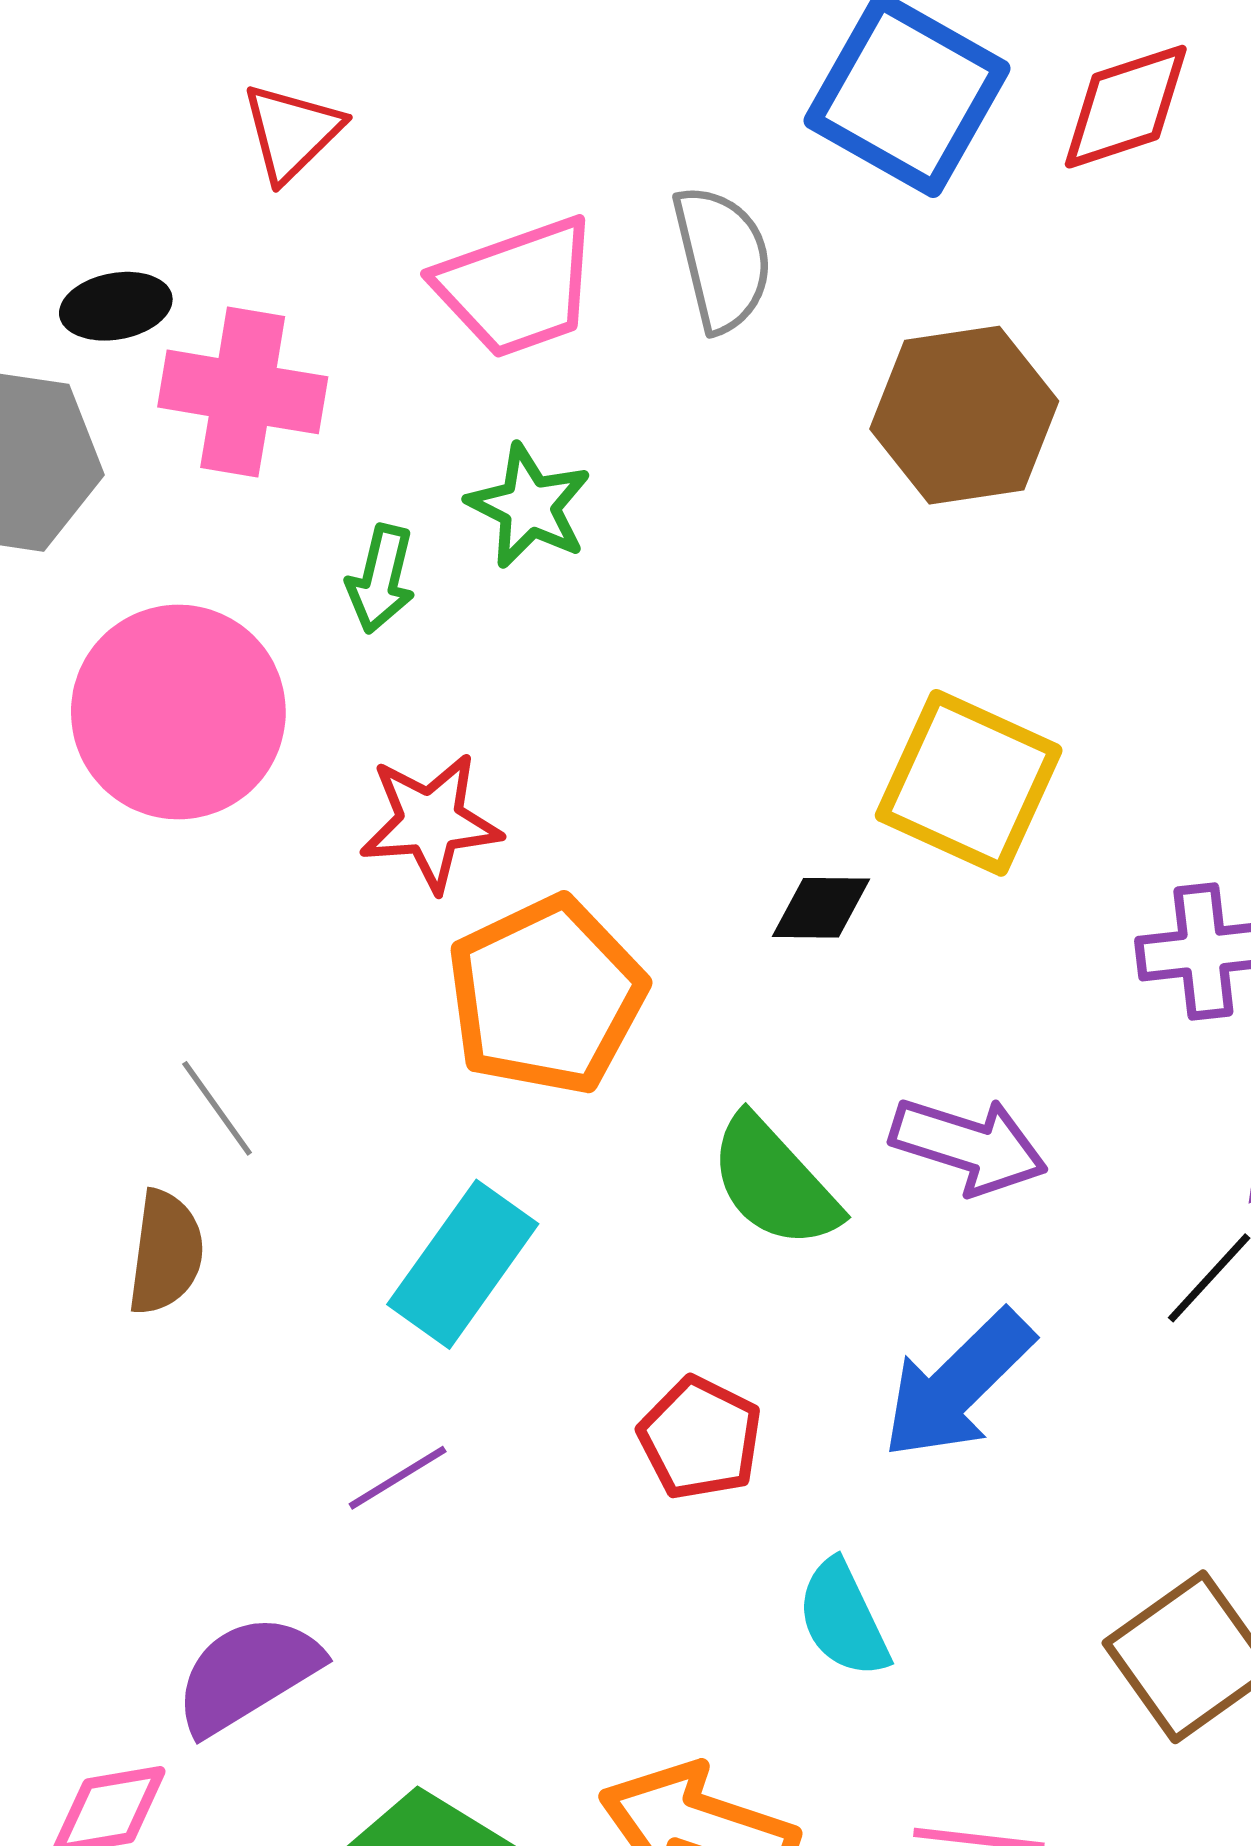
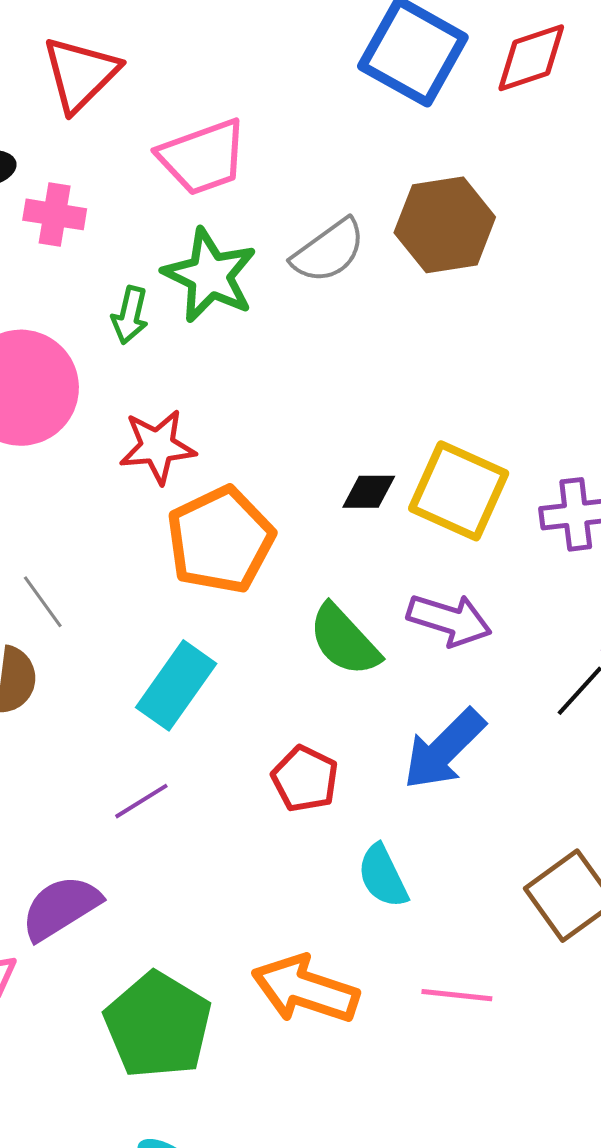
red triangle: (292, 132) -> (80, 74), size x1.4
gray semicircle: (722, 259) -> (328, 251), moved, turned 68
pink cross: (243, 392) -> (55, 214), size x0.7
green star: (529, 506) -> (210, 275), size x1.4
yellow square: (969, 783) -> (459, 491), moved

